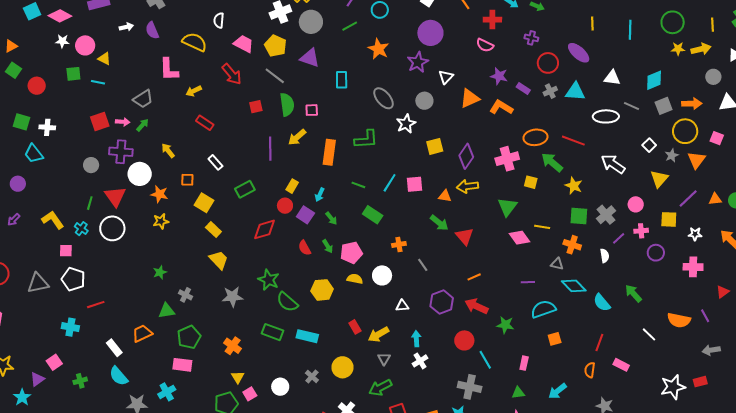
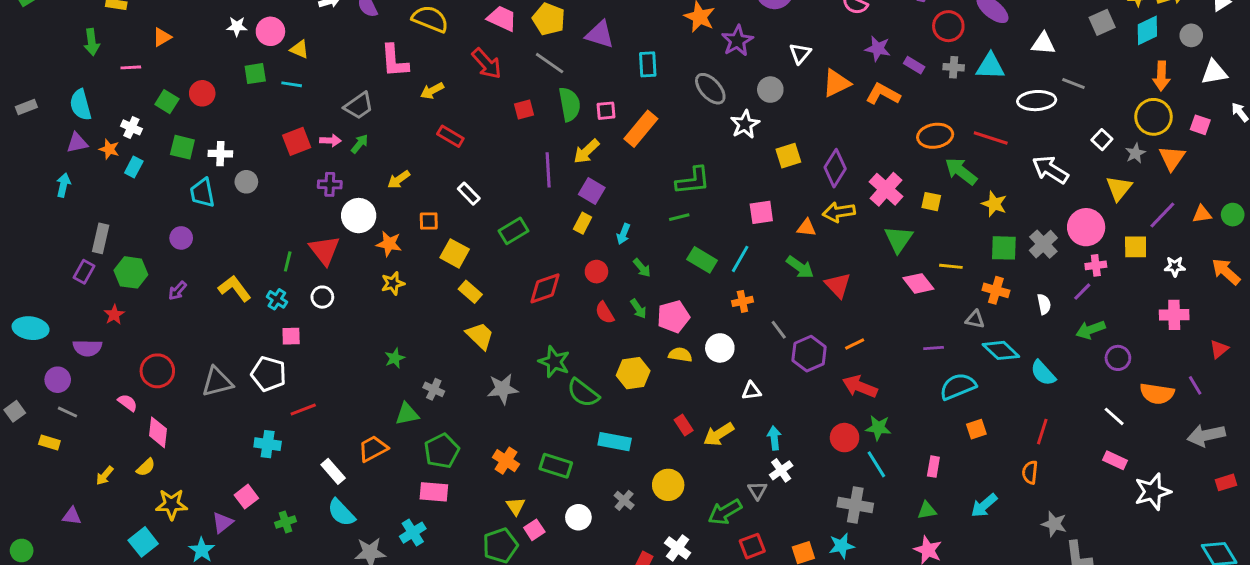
purple star: (418, 62) -> (737, 41), moved
green square: (14, 70) -> (167, 102), moved
cyan diamond: (654, 80) -> (1147, 30), moved
gray cross: (550, 91) -> (954, 67), turned 32
orange arrow: (692, 104) -> (1161, 76), turned 96
gray square: (664, 106) -> (1102, 22), moved
green L-shape: (366, 139) -> (693, 181), moved
yellow arrow: (168, 151) -> (399, 180), turned -84
purple cross: (121, 152) -> (330, 184), size x0.7
orange rectangle: (329, 152) -> (641, 129), moved, turned 35
cyan trapezoid: (34, 154) -> (202, 193), turned 30
pink cross: (507, 159) -> (886, 189), moved, turned -30
gray circle: (91, 165) -> (246, 182), moved
cyan line: (390, 183) -> (740, 259), moved
green line: (358, 185) -> (679, 217), turned -32
pink circle: (636, 204) -> (1086, 227), size x1.6
red circle: (285, 206) -> (596, 272), moved
purple square: (305, 215) -> (592, 191), moved
white circle: (112, 228) -> (322, 297), size x0.6
purple line: (619, 238) -> (1082, 292), moved
pink square: (66, 251) -> (291, 336), moved
purple circle: (656, 253) -> (1118, 358), moved
green arrow: (633, 293) -> (1091, 330), moved, turned -66
purple hexagon: (442, 302) -> (809, 354), moved
green star: (505, 325) -> (878, 428), moved
green rectangle: (272, 332) -> (556, 466), moved
gray arrow: (711, 350) -> (1206, 435), size x1.4
gray triangle: (384, 359) -> (757, 491), moved
pink rectangle: (621, 365) -> (1115, 460), moved
red rectangle: (700, 382) -> (1226, 482), moved

